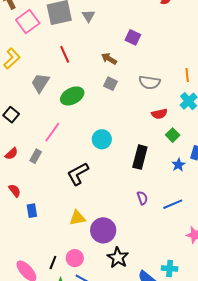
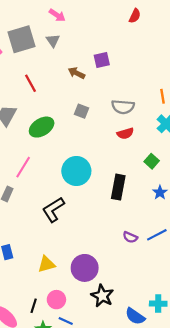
purple square: (133, 37) -> (102, 60), turned -35
brown arrow: (109, 59) -> (77, 73), moved
red semicircle: (159, 114) -> (125, 133), moved
cyan circle: (102, 139) -> (76, 171), size x1.4
purple semicircle: (142, 198) -> (130, 237), moved, turned 136
yellow triangle: (77, 218) -> (46, 264), moved

